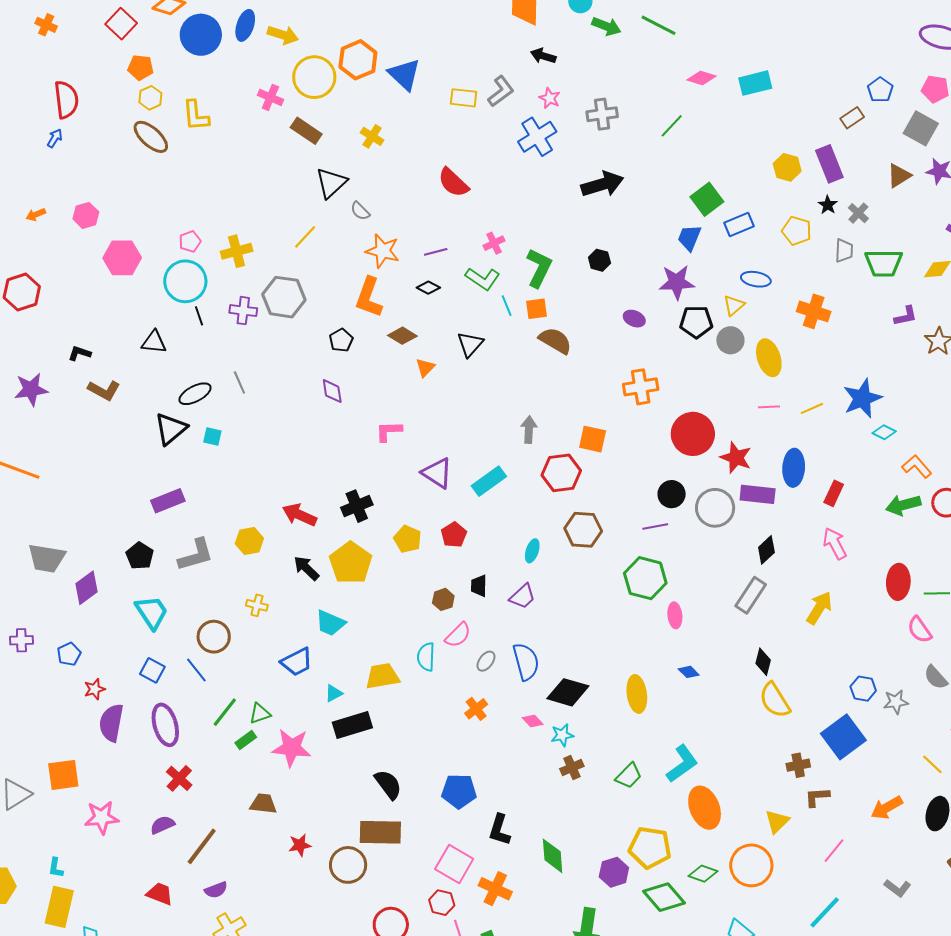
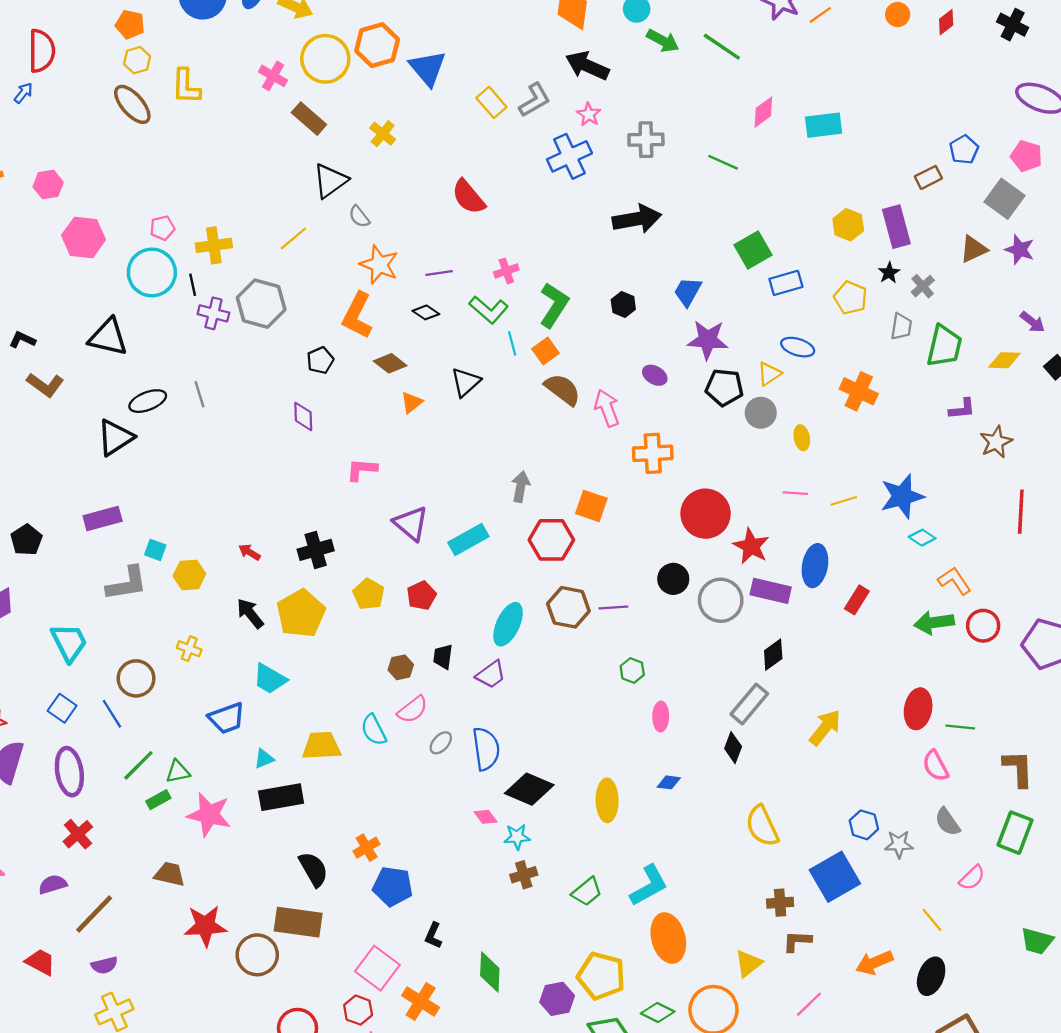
black arrow: (543, 56) -> (587, 66), size x1.5
pink diamond: (702, 78) -> (763, 112), turned -60
yellow rectangle: (464, 98) -> (491, 102), turned 36
green line: (672, 126) -> (723, 162), turned 64
blue trapezoid: (689, 238) -> (688, 292), moved
green trapezoid: (884, 263) -> (944, 346), turned -84
orange square: (537, 309) -> (546, 351), turned -35
black line: (199, 316) -> (193, 285), moved
black triangle: (154, 342) -> (108, 337), size x1.4
yellow ellipse: (769, 358) -> (802, 438), size x0.6
cyan square: (212, 436) -> (155, 550), moved
red arrow: (299, 515) -> (249, 552), size x0.6
purple line: (655, 527) -> (613, 607), moved
pink arrow: (835, 543) -> (607, 408), moved
cyan ellipse: (532, 551) -> (508, 624), size x1.6
black pentagon: (140, 556) -> (26, 540), moved
green hexagon: (645, 578) -> (632, 670), size x0.5
cyan semicircle: (426, 657) -> (374, 730), turned -36
black diamond: (763, 662) -> (733, 748), moved
blue diamond: (689, 672) -> (669, 782), turned -45
orange cross: (476, 709) -> (367, 848), moved
black L-shape: (500, 830) -> (433, 935), size x0.7
red star: (300, 845) -> (205, 926), size x1.6

